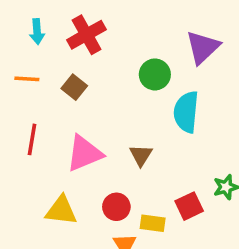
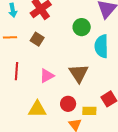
pink triangle: (84, 153) -> (47, 76), size x0.7
brown triangle: (141, 155) -> (79, 73), size x1.5

